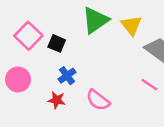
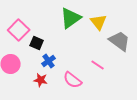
black square: (57, 43) -> (37, 43), moved
pink line: (149, 85) -> (98, 65), moved

